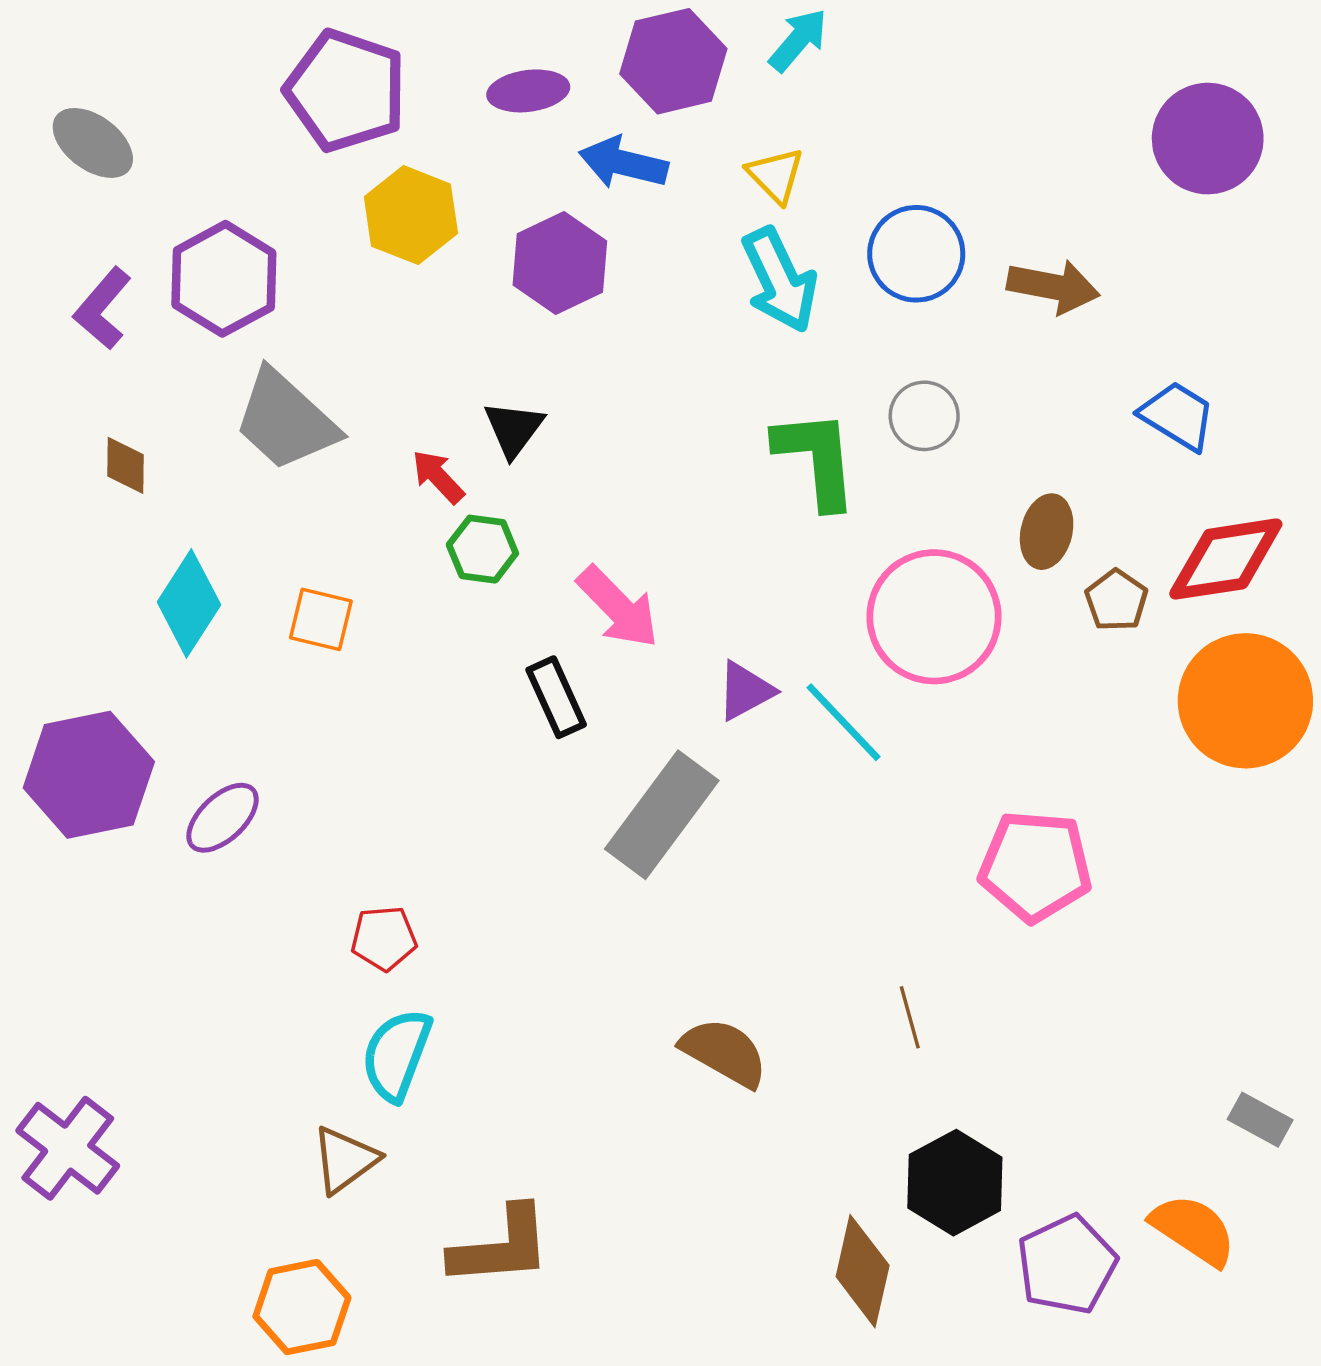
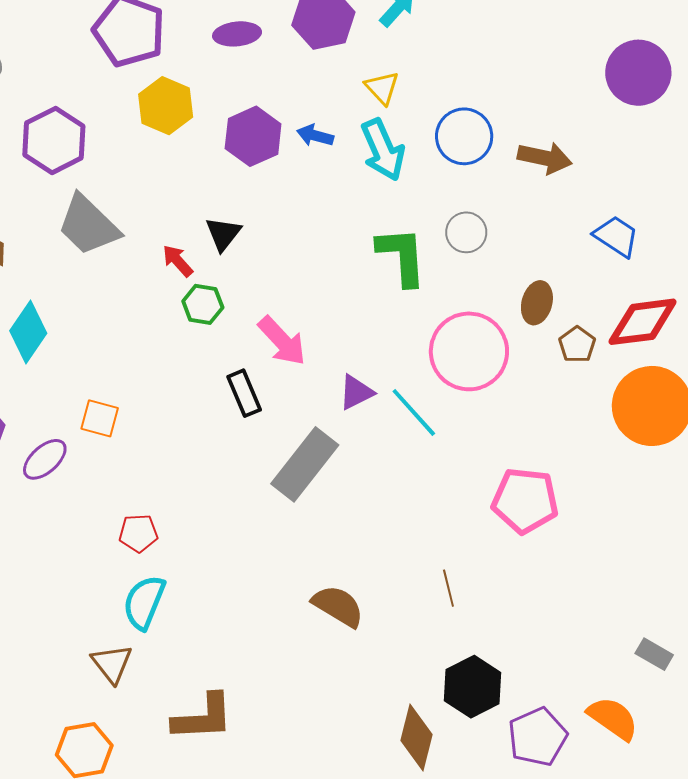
blue arrow: (623, 163) -> (315, 135), moved, size x0.7
orange square: (321, 619) -> (100, 418), moved
brown triangle: (345, 1160) -> (112, 664), turned -33

